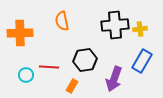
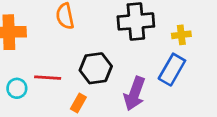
yellow cross: (140, 29) -> (181, 35), moved

